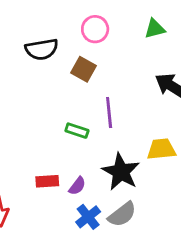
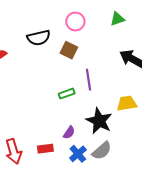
green rectangle: (77, 131) -> (67, 94), turned -35
red rectangle: (47, 181) -> (45, 149), moved

